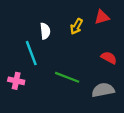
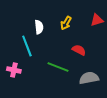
red triangle: (102, 17) -> (97, 20), moved
red semicircle: (109, 58) -> (79, 50), moved

